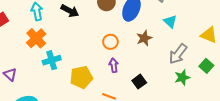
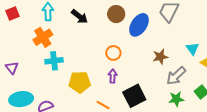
cyan triangle: (170, 21) -> (193, 49), moved
brown star: (144, 38) -> (160, 57), moved
black square: (139, 82) -> (134, 96), size x1.6

